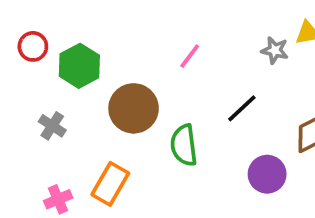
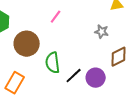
gray star: (275, 50) -> (102, 32), moved
black line: (242, 108) -> (74, 76), moved

